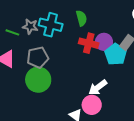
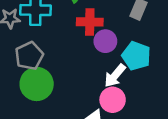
purple circle: (104, 42) -> (105, 41), moved
cyan pentagon: (116, 54) -> (136, 56), moved

